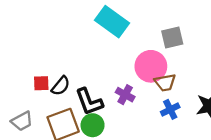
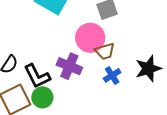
purple cross: (125, 95) -> (69, 66), size x1.4

